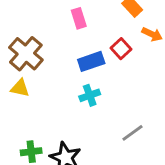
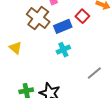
brown cross: (26, 54) -> (38, 18), moved
yellow triangle: (20, 88) -> (16, 48), turned 32

